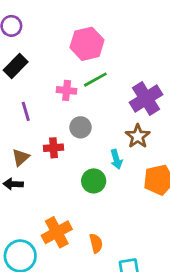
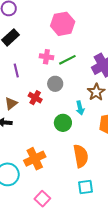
green line: (95, 80) -> (67, 60), moved
red cross: (54, 148) -> (35, 98), turned 32
orange semicircle: (96, 243) -> (81, 156), moved, size x1.6

